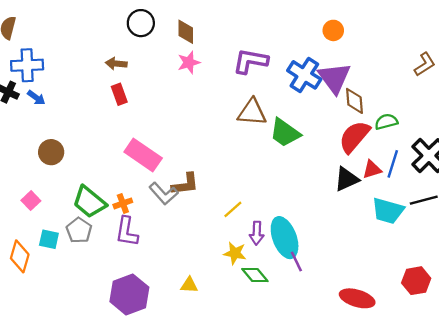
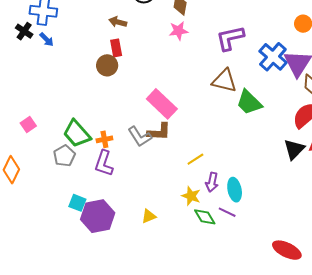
purple L-shape: (251, 61) -> (230, 38), turned -32
brown circle: (51, 152) -> (107, 65), moved
pink rectangle: (143, 155) -> (162, 104), moved
black triangle: (347, 179) -> (294, 149), turned -30
cyan ellipse: (285, 238) -> (235, 190), size x0.7
cyan square: (49, 239) -> (77, 203), moved
purple line: (296, 261) -> (227, 212), moved, turned -48
yellow triangle: (189, 285) -> (149, 216), turned -35

